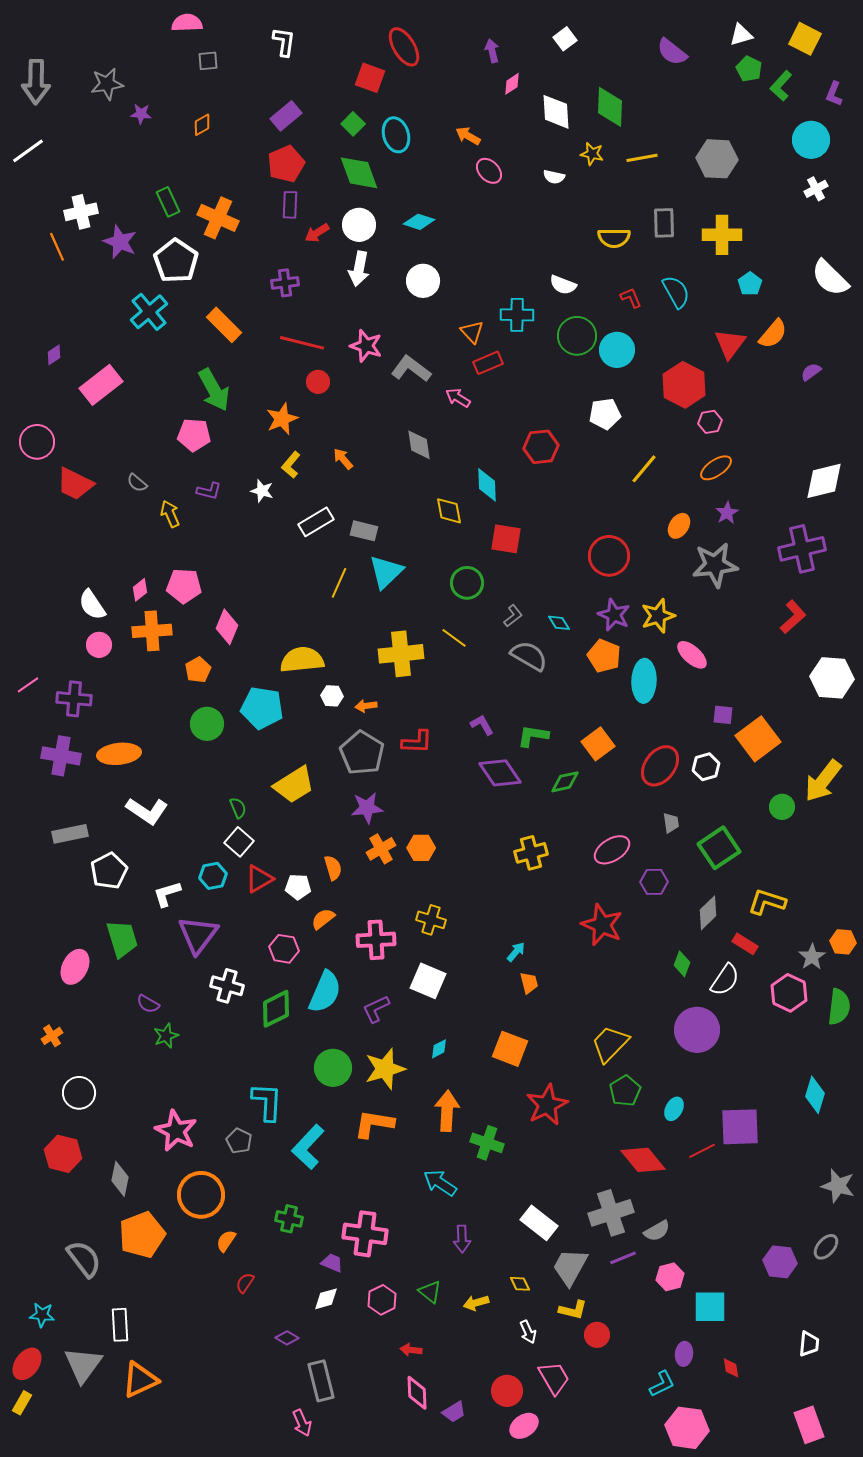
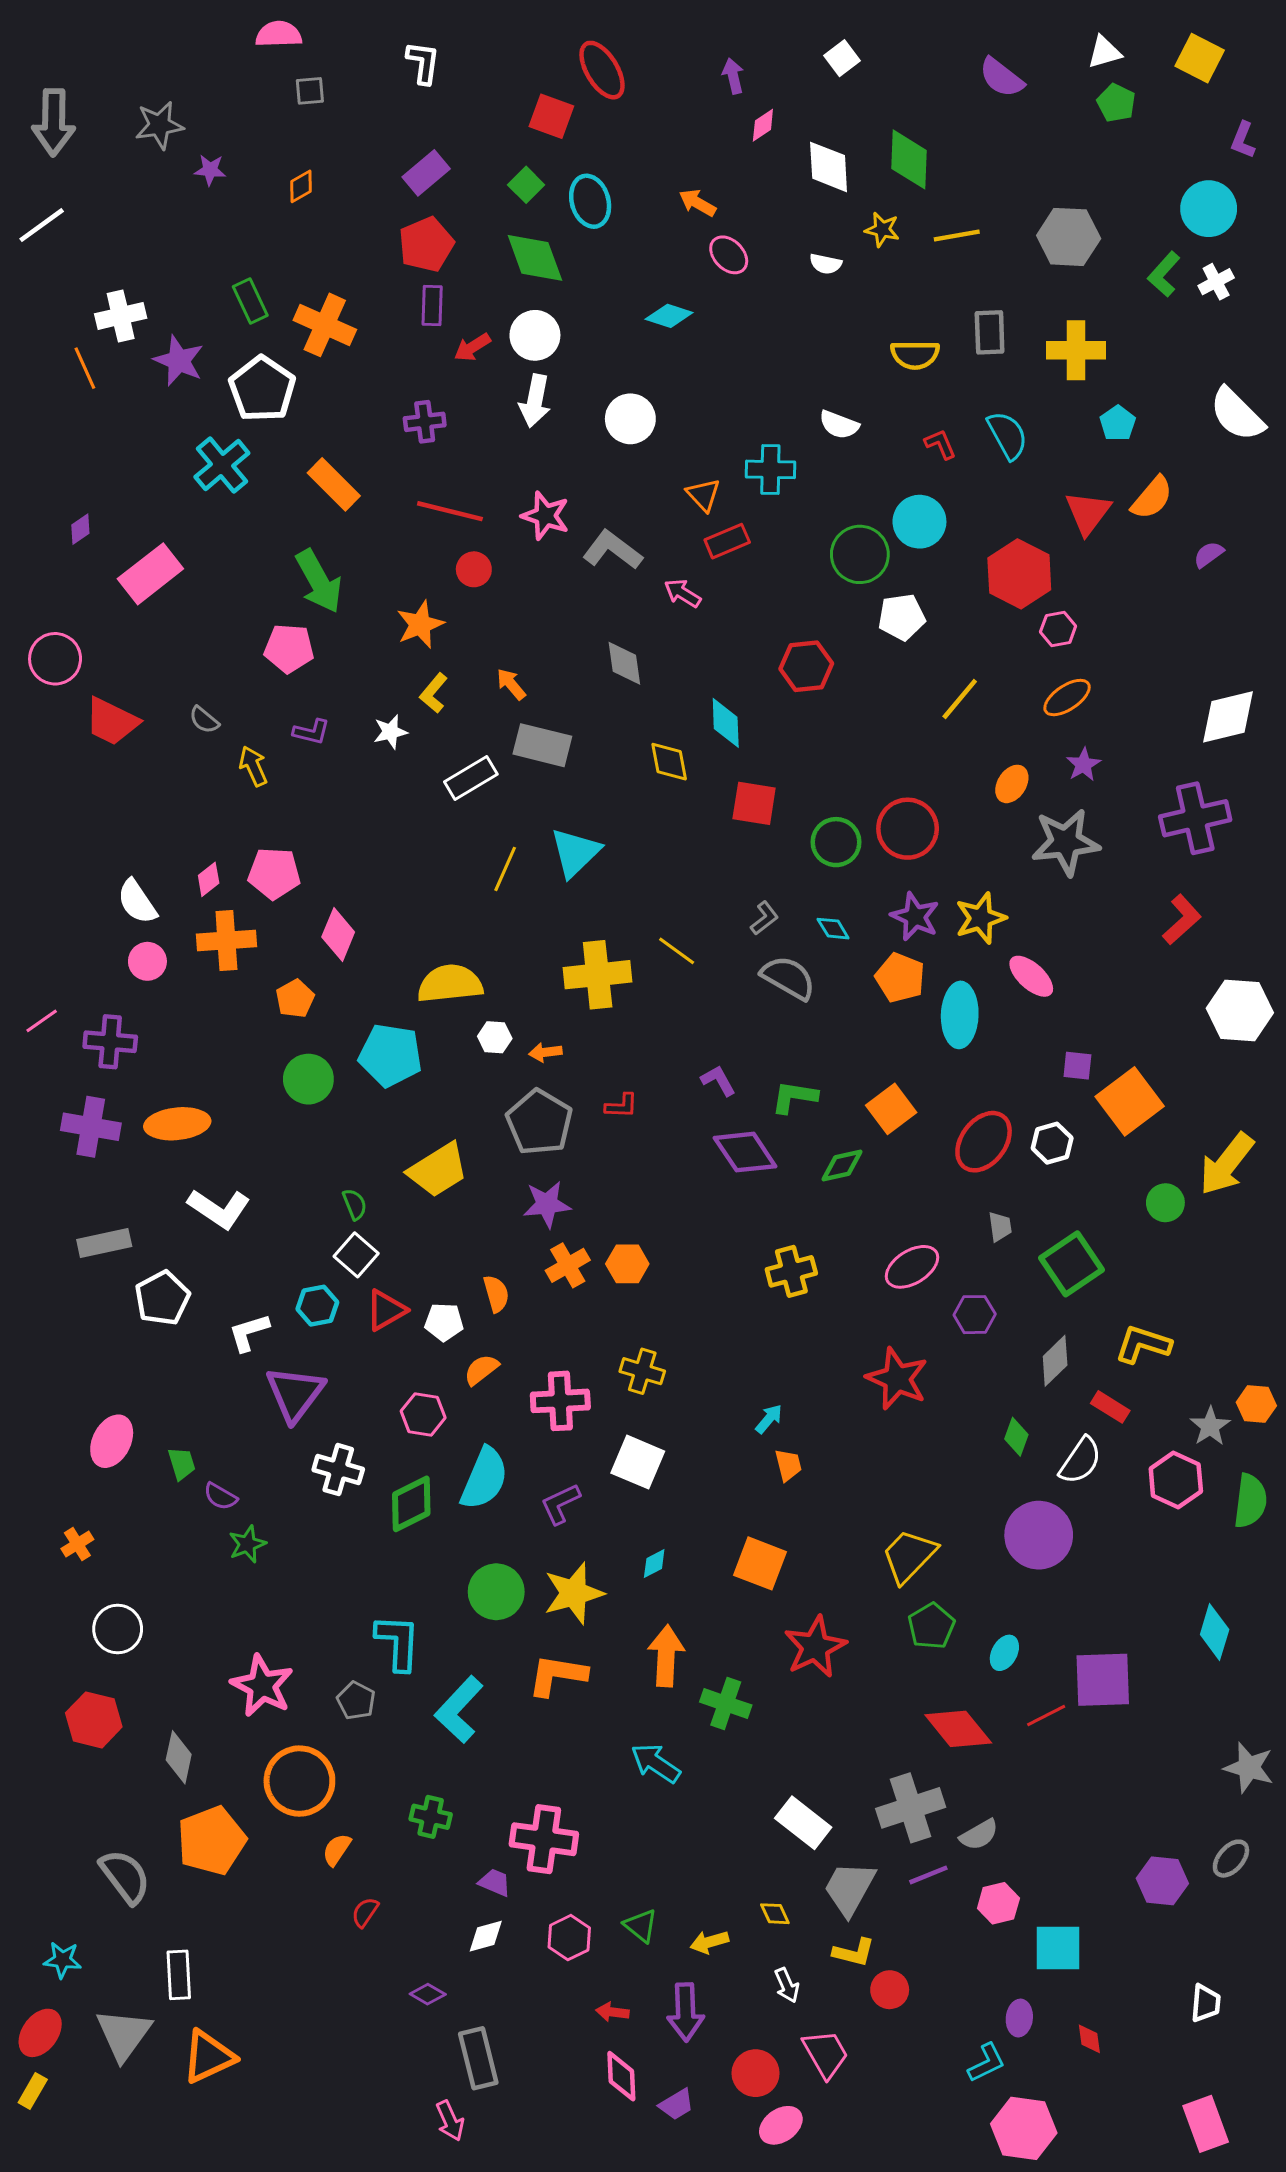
green L-shape: (781, 86) -> (1164, 274), moved
cyan diamond: (419, 222) -> (669, 316), moved
green circle: (577, 336) -> (860, 554), moved
white star: (262, 491) -> (390, 732), turned -30
gray rectangle: (364, 531) -> (542, 745), moved, size x1.4
green circle: (467, 583) -> (836, 842), moved
red L-shape: (417, 742) -> (621, 1106), size x0.7
green trapezoid: (122, 939) -> (182, 1464), moved, size x0.6
purple arrow: (462, 1239) -> (685, 2012), moved, size x1.4

